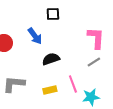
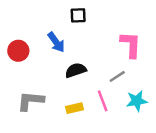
gray line: (94, 62) -> (117, 76), moved
cyan star: (91, 97) -> (137, 101), moved

